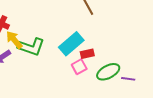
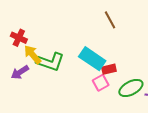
cyan rectangle: (71, 44) -> (92, 59), turned 75

